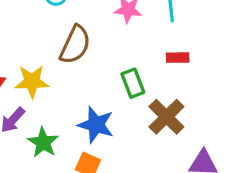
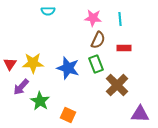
brown semicircle: (75, 45) -> (98, 40), moved, size x0.7
blue star: (96, 125) -> (68, 68), moved

